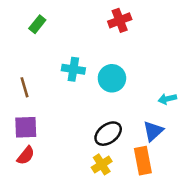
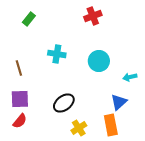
cyan circle: (112, 78) -> (99, 61), moved
black ellipse: (108, 134) -> (64, 103), moved

